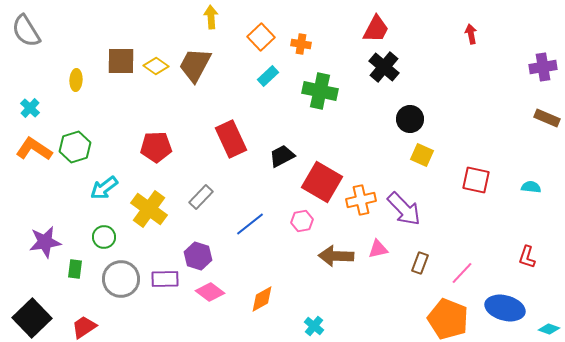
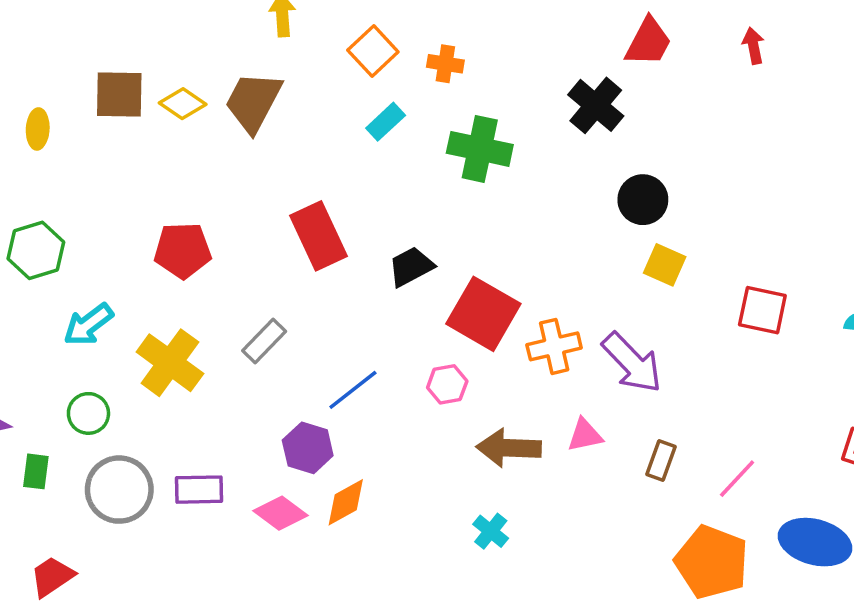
red trapezoid: (376, 29) -> (648, 42), moved
purple hexagon: (198, 256) -> (308, 448), moved
orange diamond: (262, 299) -> (346, 502), moved
cyan cross: (314, 326) -> (491, 531), moved

